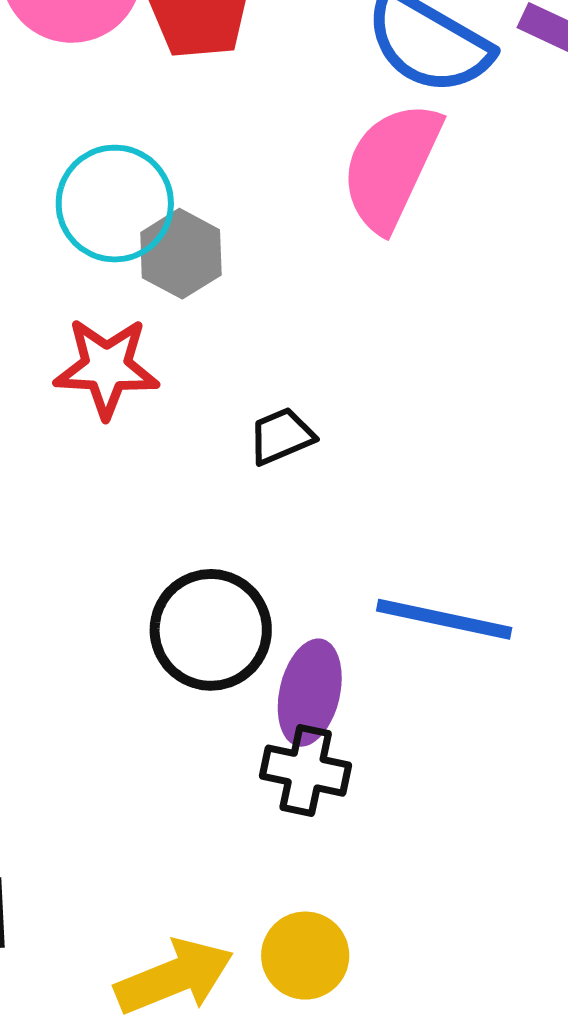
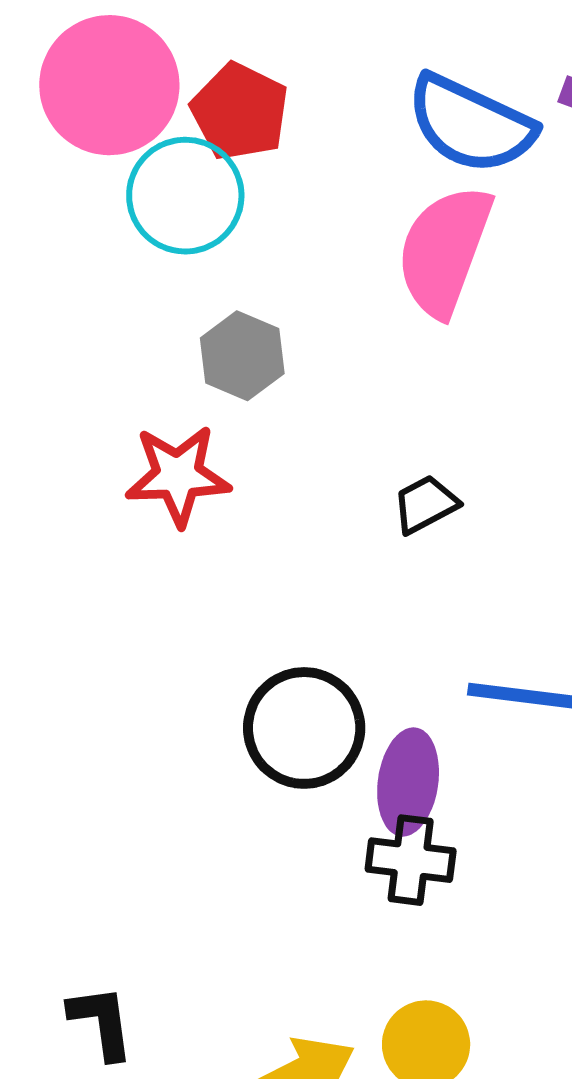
cyan circle: (115, 204) -> (185, 196), moved
black trapezoid: (281, 436) -> (425, 504), moved

